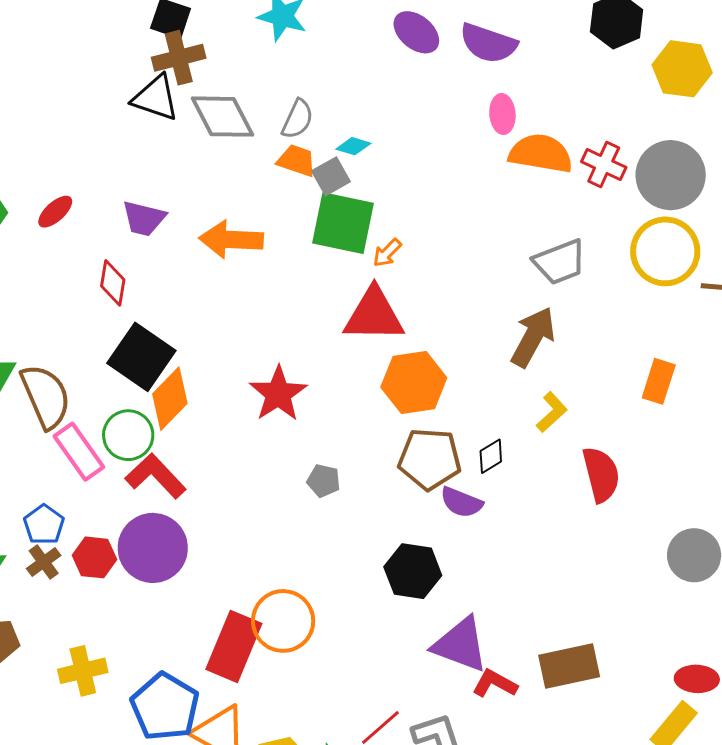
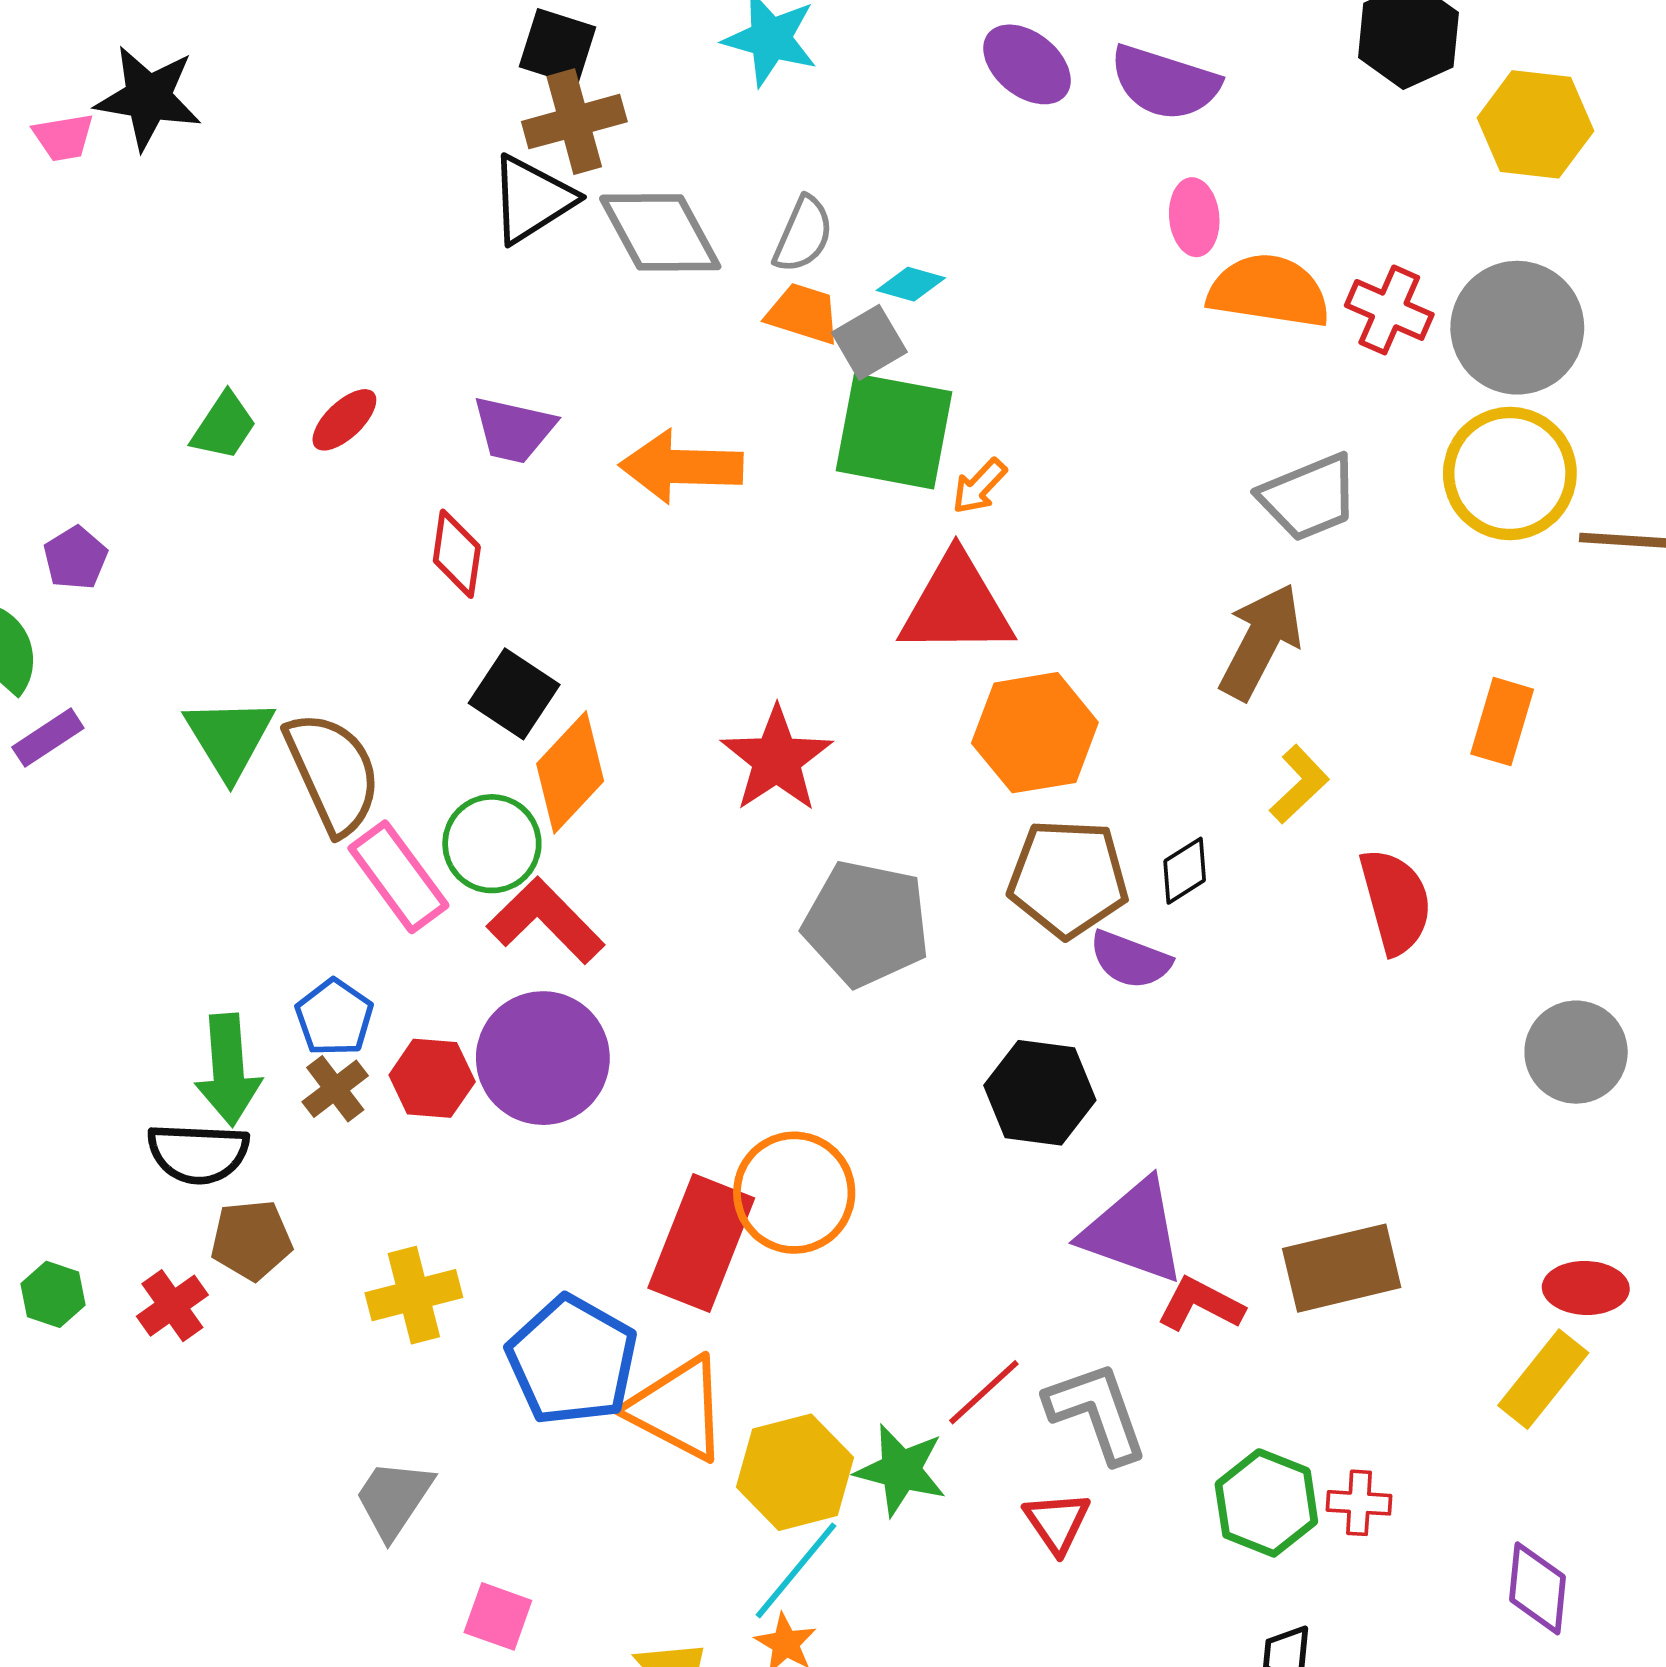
black triangle: (156, 98) -> (532, 199), turned -50
black square: (141, 357) -> (514, 694), size x0.7
gray pentagon: (324, 481) -> (866, 923), size x2.0

